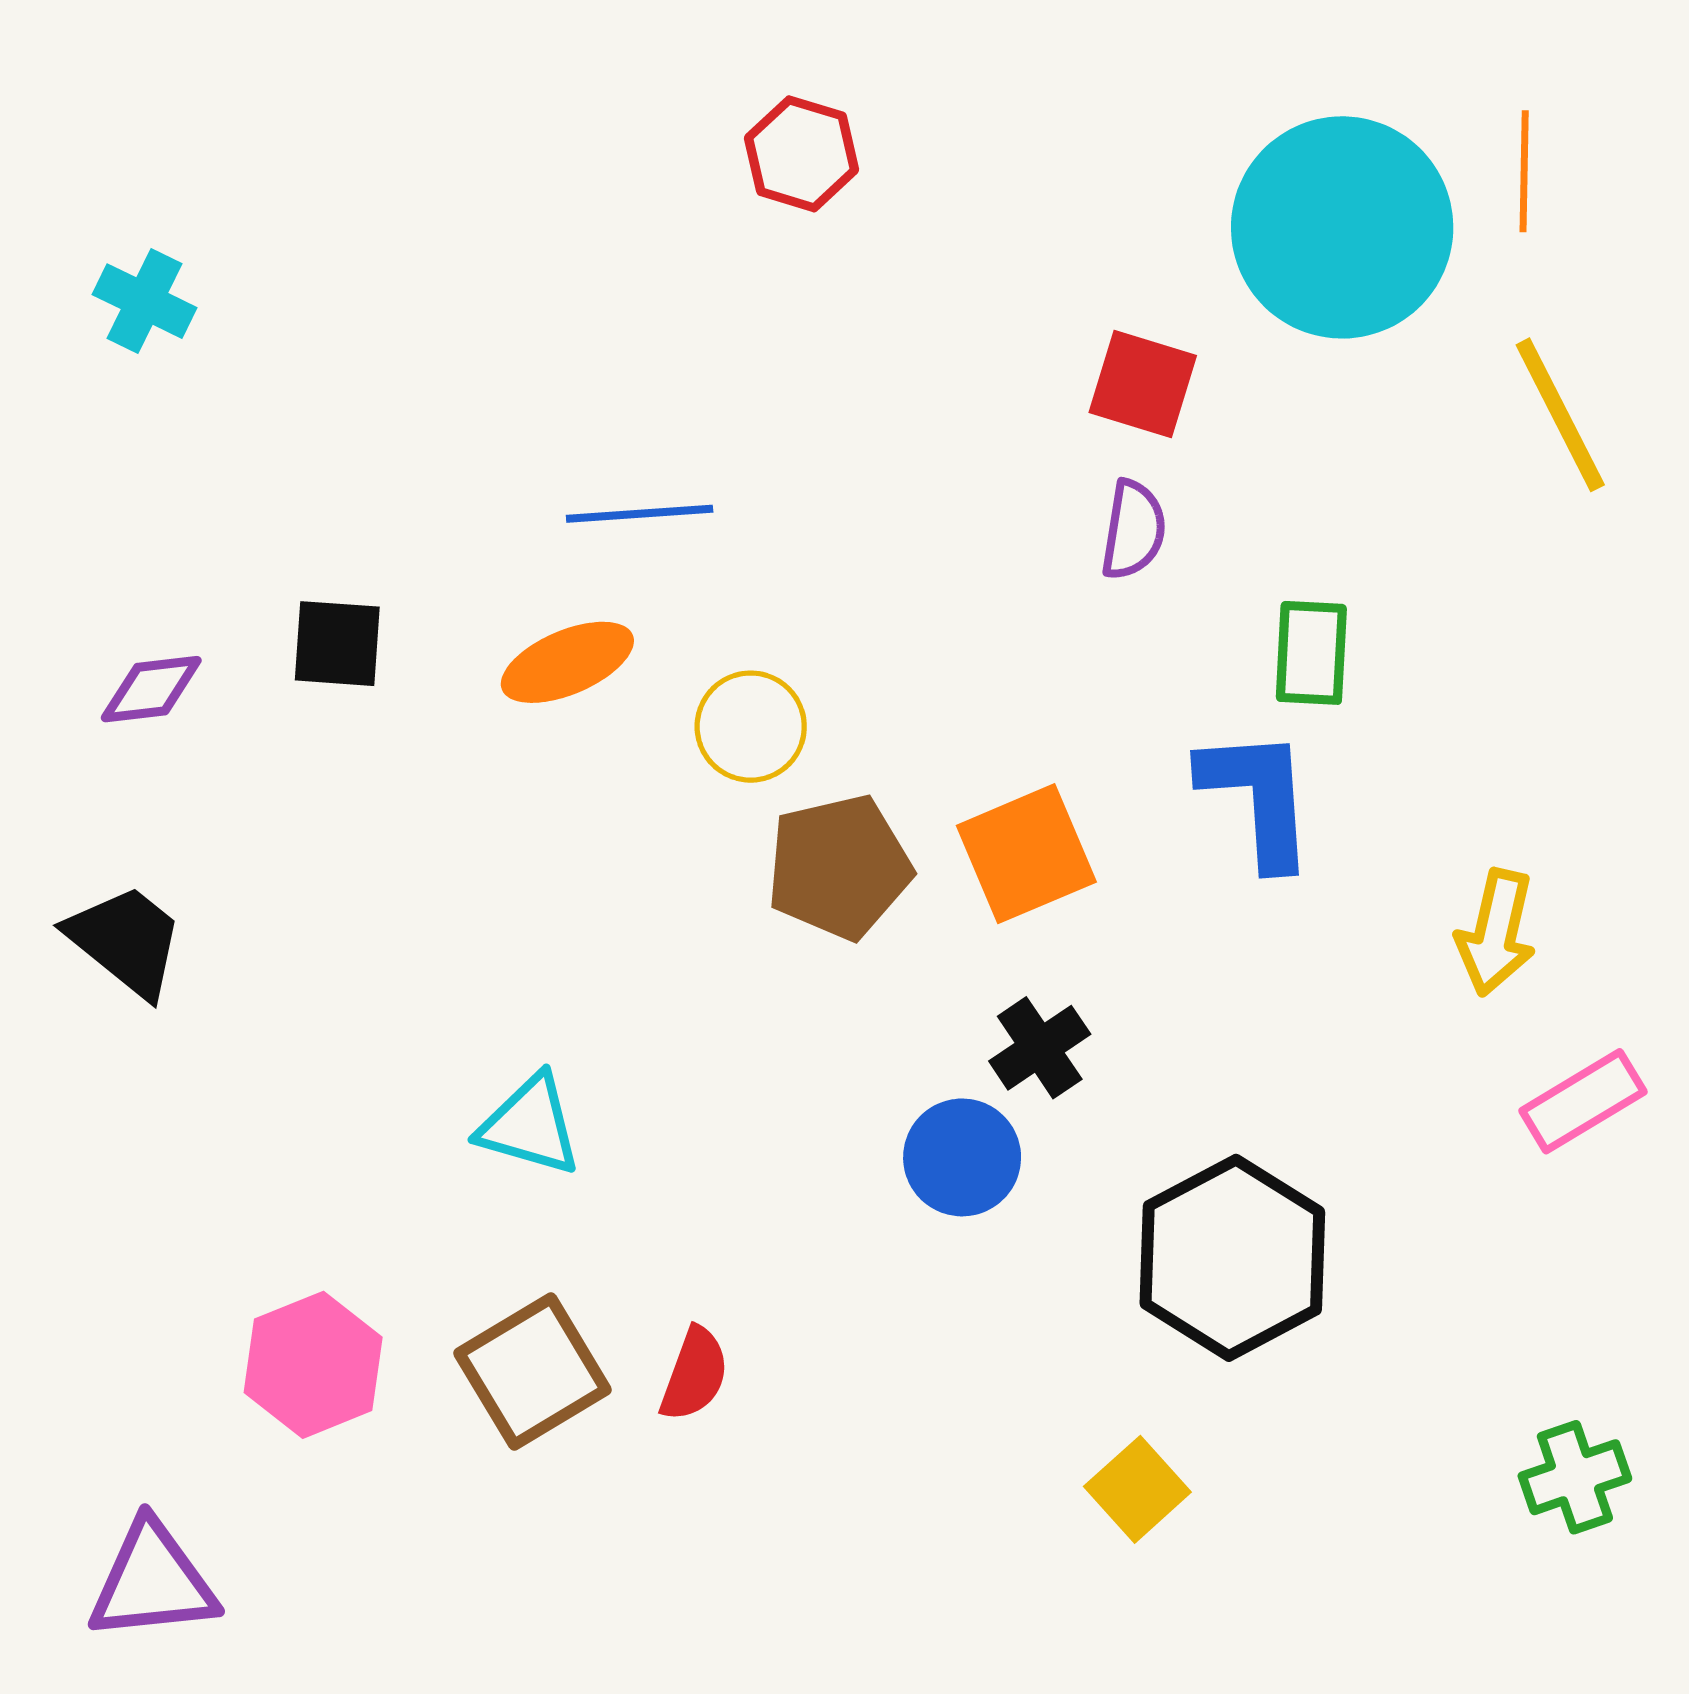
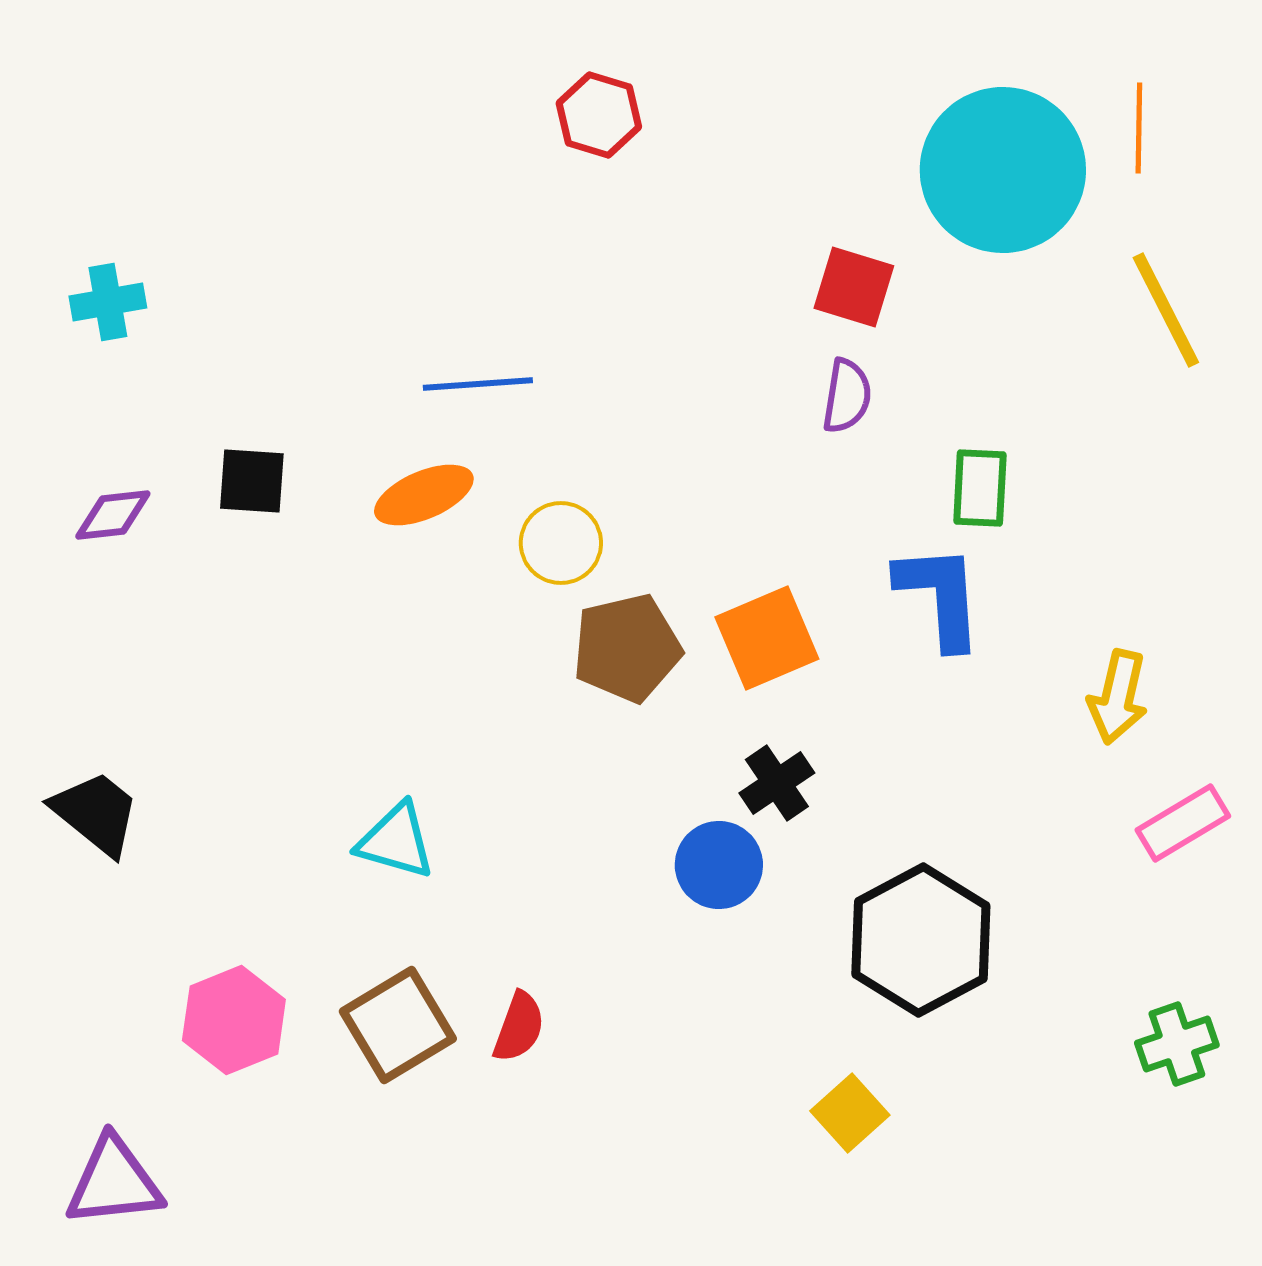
cyan cross: (145, 301) -> (108, 302), moved, turned -36
black trapezoid: (126, 941) -> (96, 813), moved
green cross: (1575, 1477) -> (1177, 1044), moved

